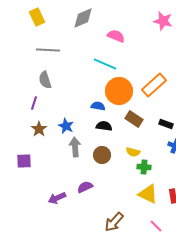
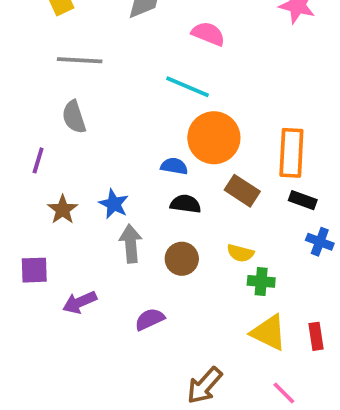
orange rectangle: (154, 85) -> (291, 153), moved, turned -45
purple line: (34, 103) -> (38, 160), moved
purple arrow: (57, 198) -> (80, 302), moved

